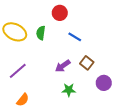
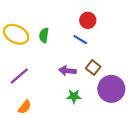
red circle: (60, 13) -> (88, 20), moved
purple arrow: (63, 66) -> (67, 71), turned 42
purple circle: (104, 83) -> (111, 89), size x1.6

